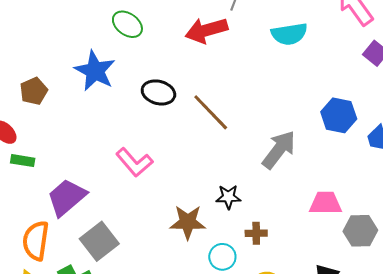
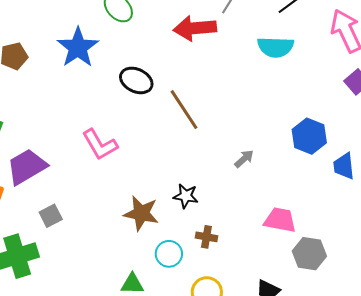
gray arrow: (279, 150) -> (244, 159), size x0.5
gray square: (99, 241) -> (51, 216), size x0.6

